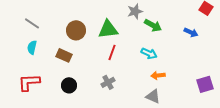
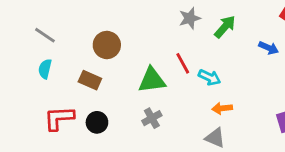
green arrow: (153, 25) -> (225, 27), moved, turned -78
green triangle: (108, 29) -> (152, 80), moved
red line: (112, 52) -> (183, 63), moved, turned -49
red L-shape: (29, 82) -> (59, 118), moved

